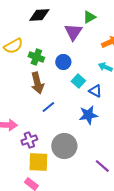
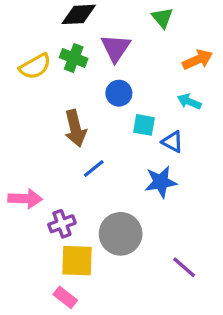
green triangle: (89, 17) -> (162, 18), turned -40
purple triangle: (73, 32) -> (116, 48), moved
green cross: (36, 57) -> (74, 58), moved
cyan square: (78, 81) -> (144, 125), turned -32

